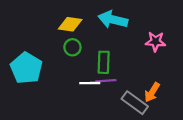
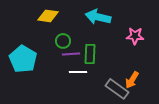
yellow diamond: (70, 24) -> (48, 16), moved
purple line: (106, 81) -> (71, 54), moved

